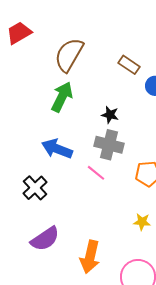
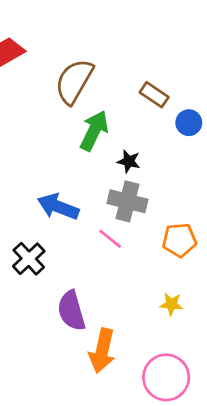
green arrow: (62, 97) -> (94, 131), moved
purple semicircle: (45, 239) -> (71, 311), moved, turned 108

